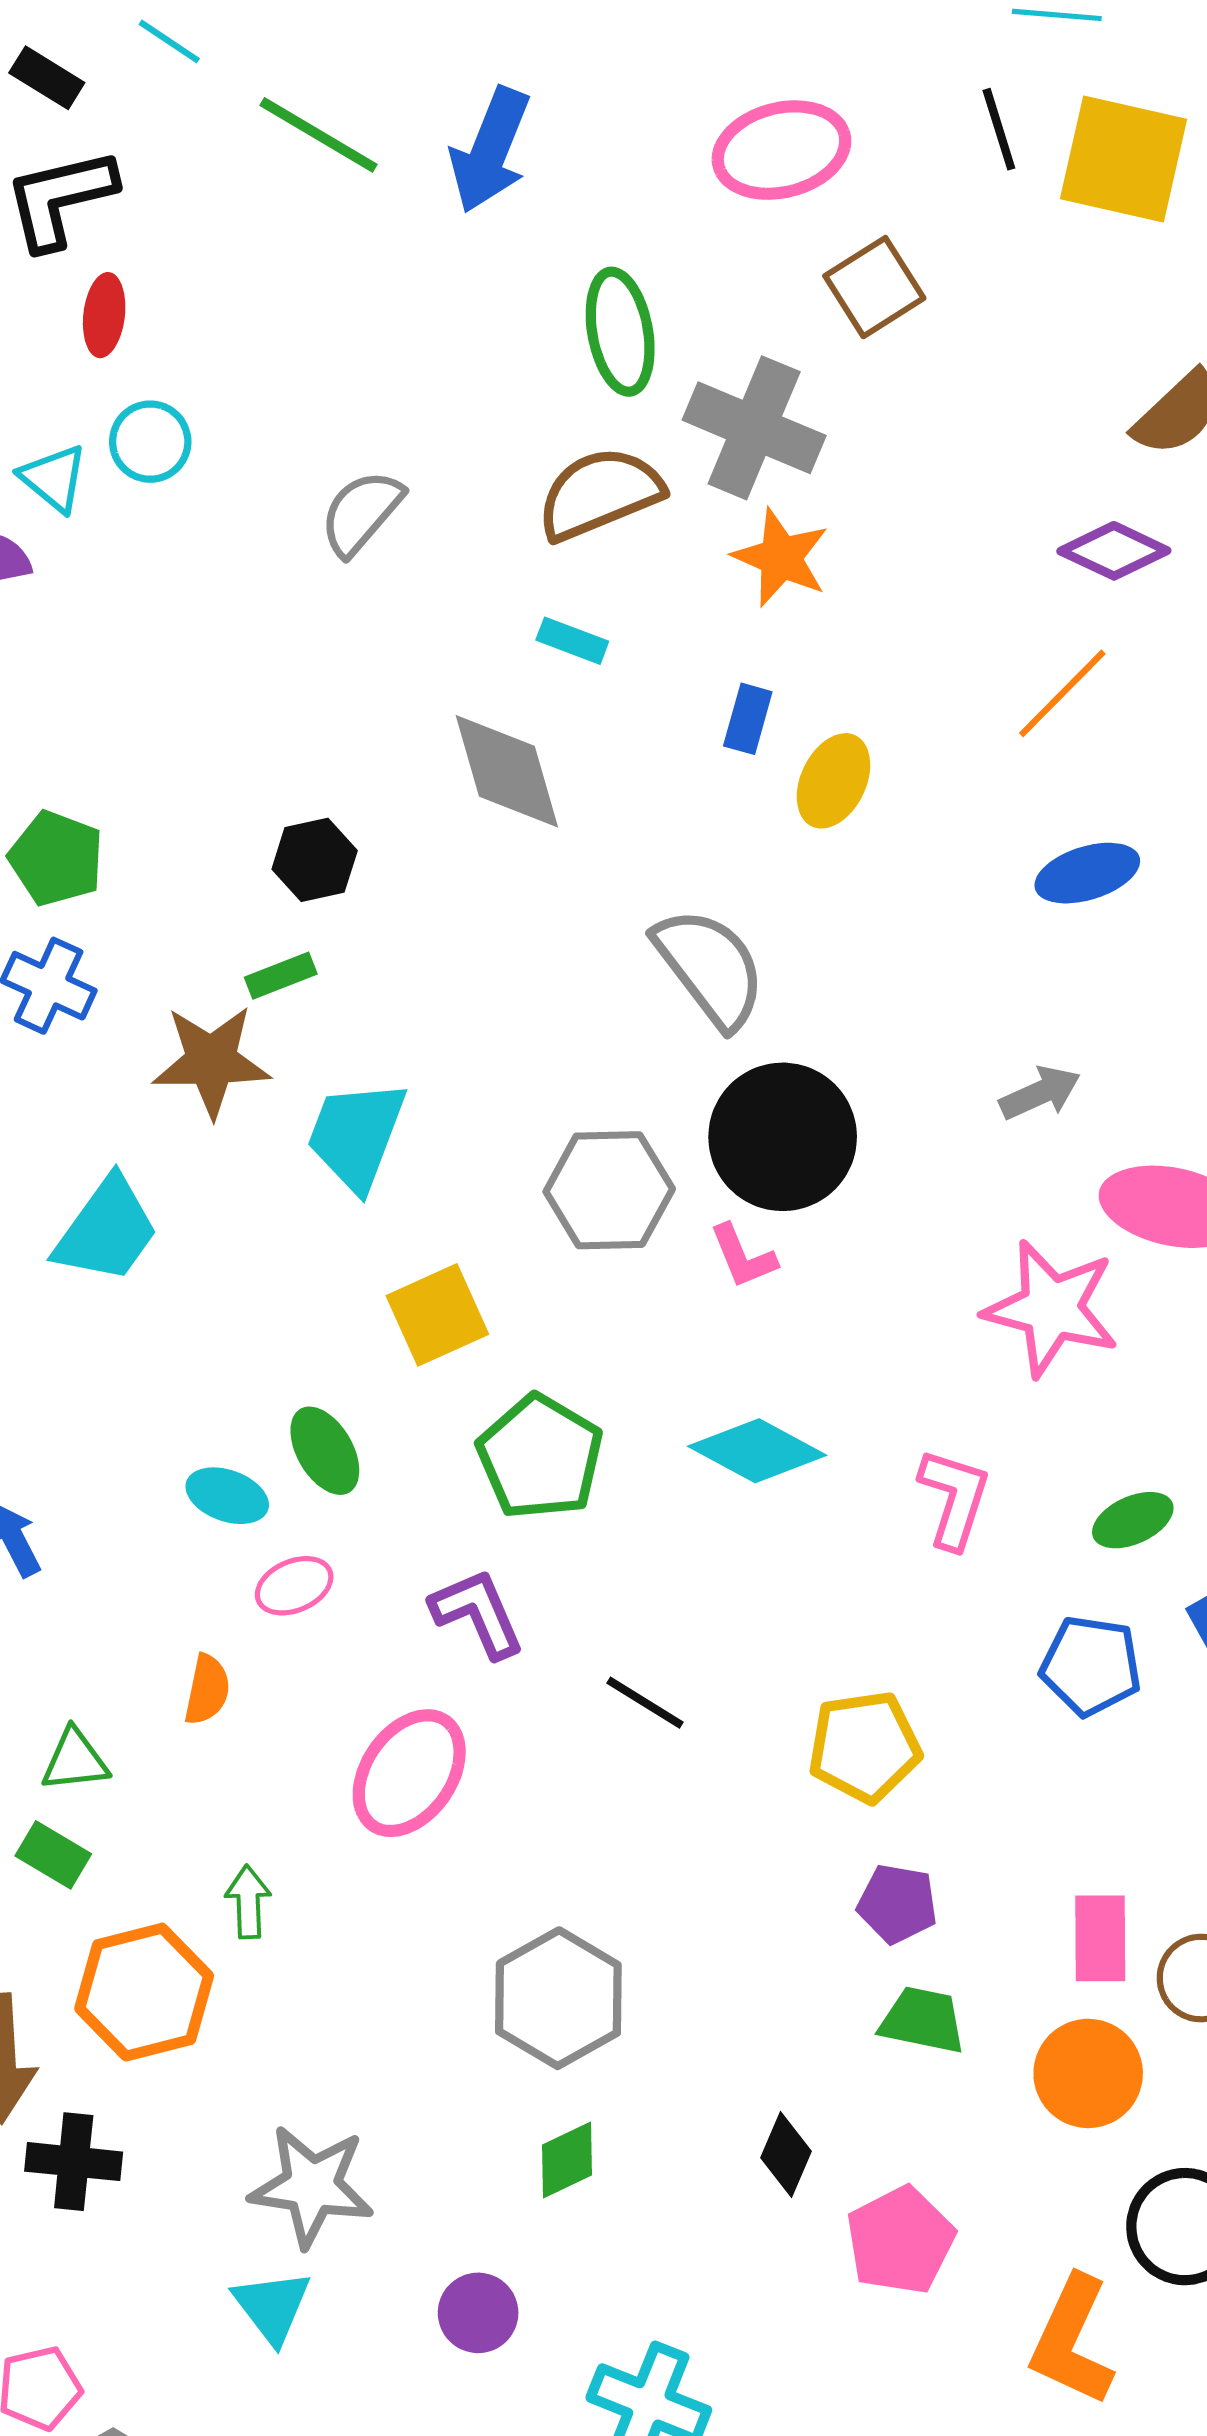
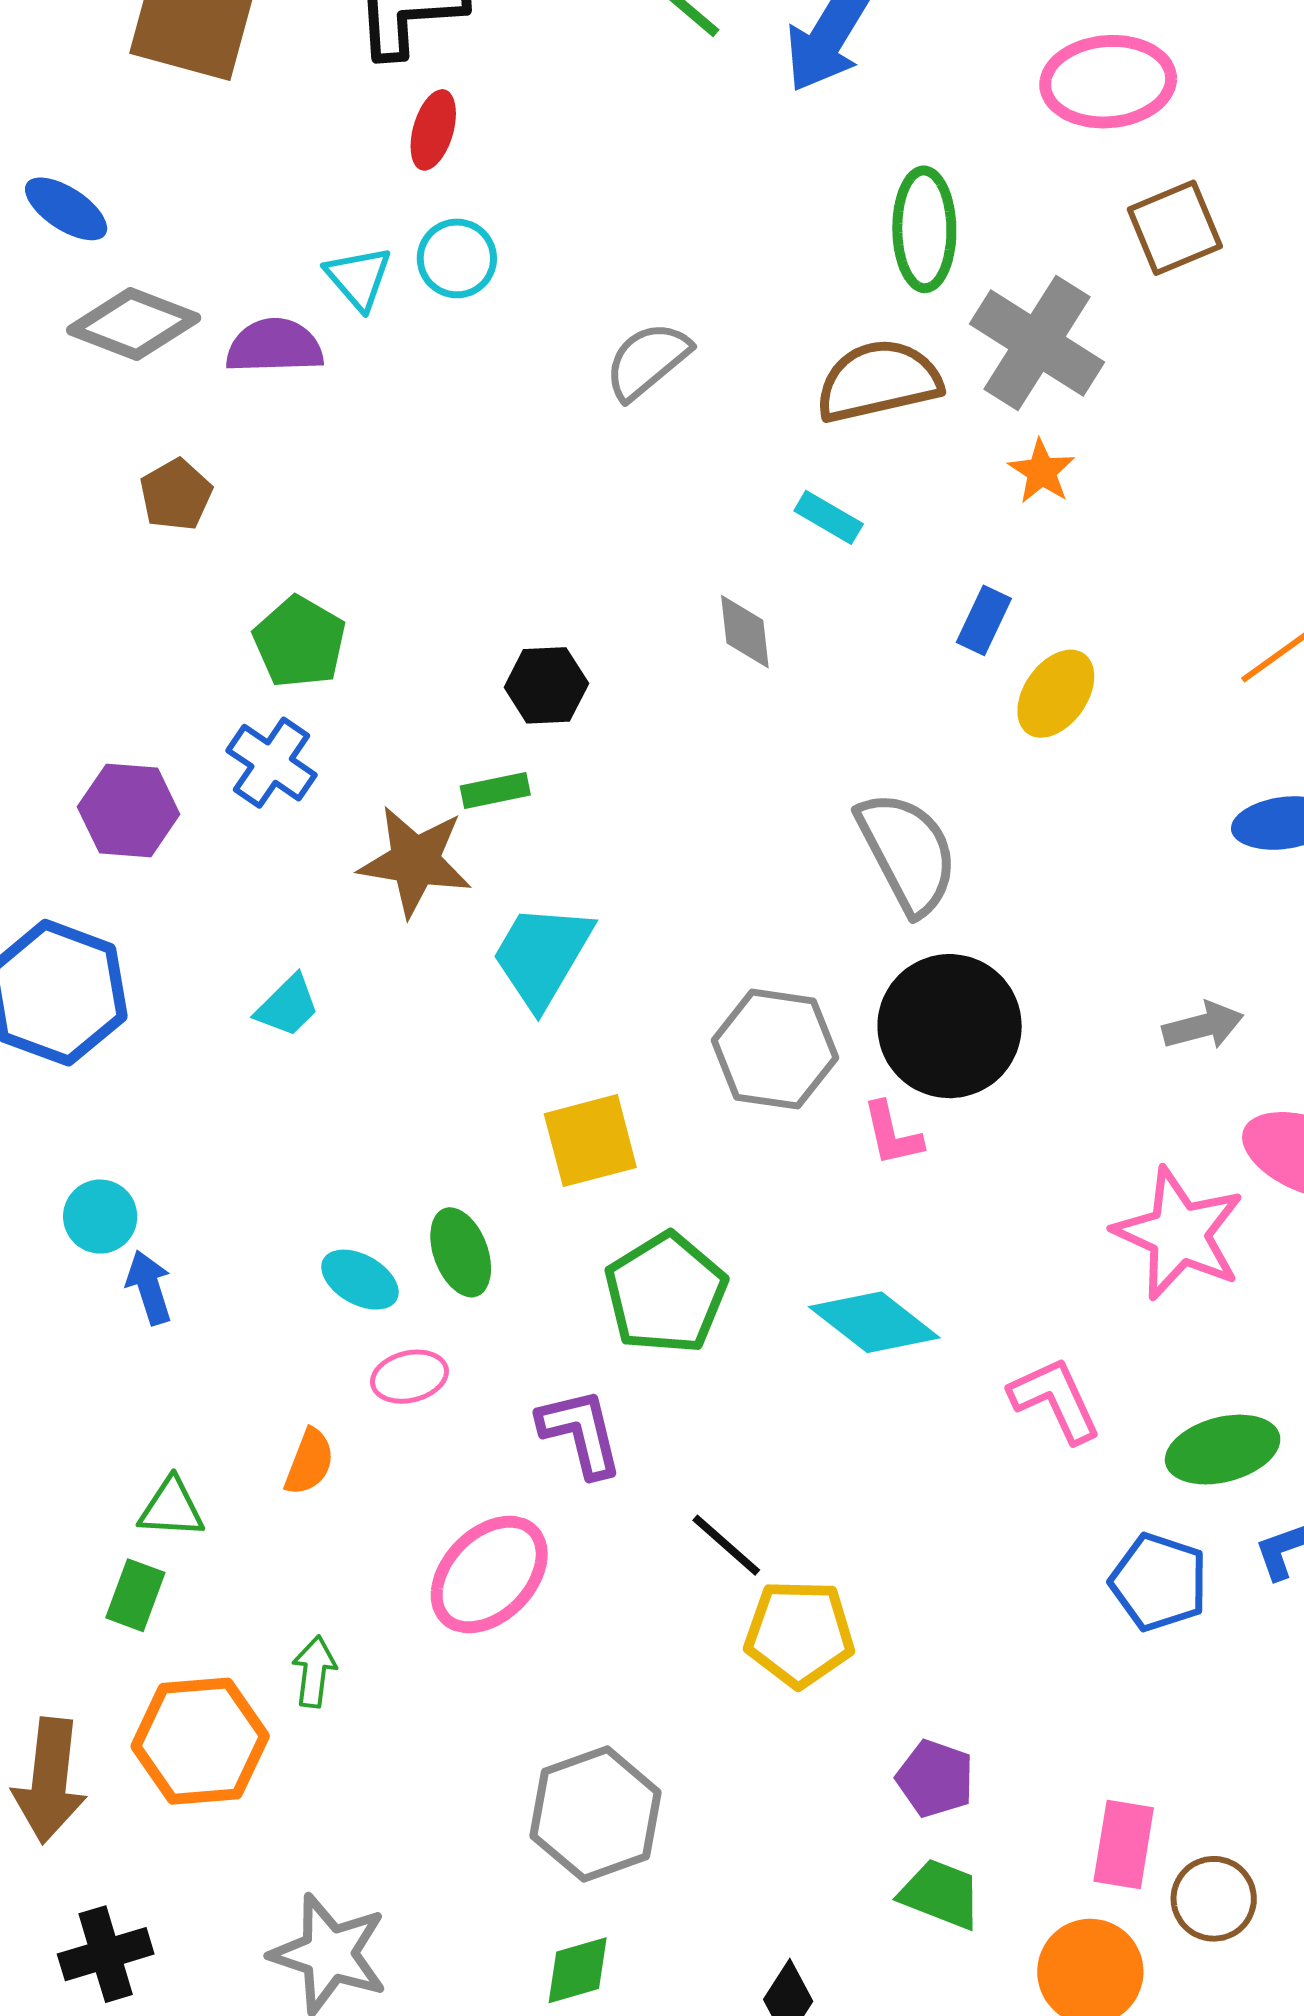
orange star: (781, 558) -> (1042, 471), size x0.7
gray diamond: (507, 771) -> (745, 632), size x0.6
cyan trapezoid: (107, 1230) -> (288, 1006), size x0.6
pink L-shape: (954, 1498) -> (1055, 1400), turned -52
green ellipse: (1133, 1520) -> (1223, 1450), size x1.4
yellow pentagon: (864, 1747) -> (799, 1633), moved
green rectangle: (53, 1855) -> (135, 1595), turned 70
black cross: (74, 2162) -> (106, 1954), moved, turned -32

